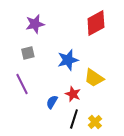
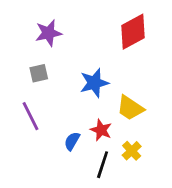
yellow cross: (95, 122) -> (132, 151), moved

